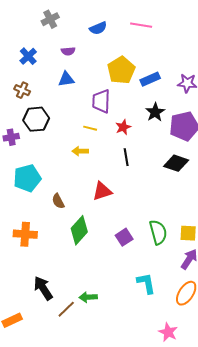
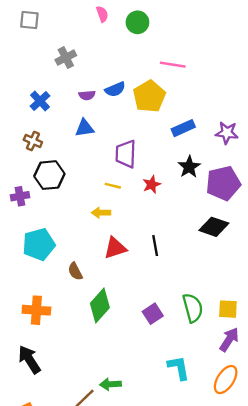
blue semicircle: (98, 28) -> (115, 89), moved
yellow pentagon: (121, 70) -> (149, 96), moved
black line: (126, 157) -> (155, 246), moved
red triangle: (102, 191) -> (115, 248), moved
black arrow: (43, 288) -> (29, 360), moved

